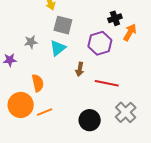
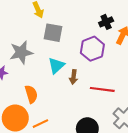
gray star: (31, 42) -> (21, 52), size x1.6
cyan triangle: (58, 48) -> (56, 66), moved

